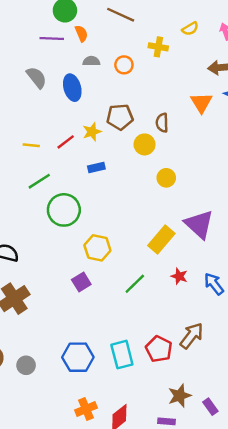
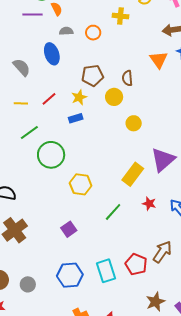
gray semicircle: (37, 77) -> (22, 67), moved
yellow star: (92, 132) -> (79, 97), moved
purple triangle: (199, 224) -> (163, 160), turned 40
purple square: (81, 282) -> (69, 229), moved

